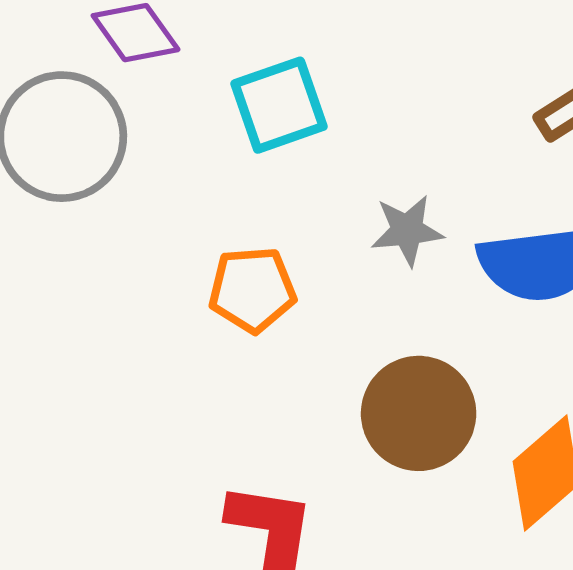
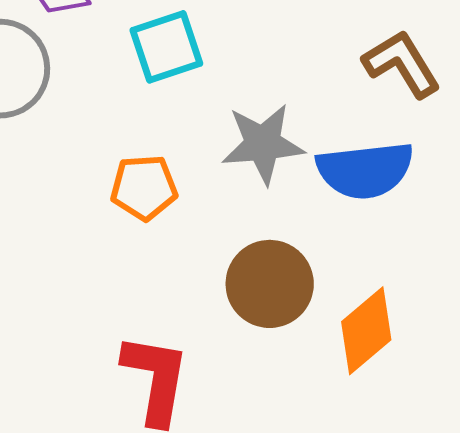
gray star: (407, 230) -> (263, 144), size x1.5

